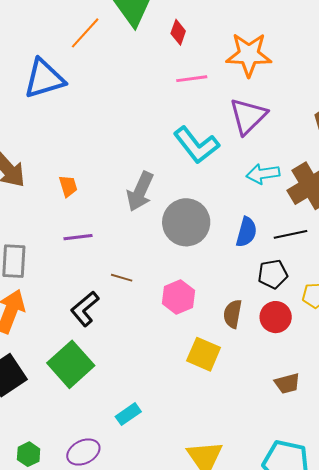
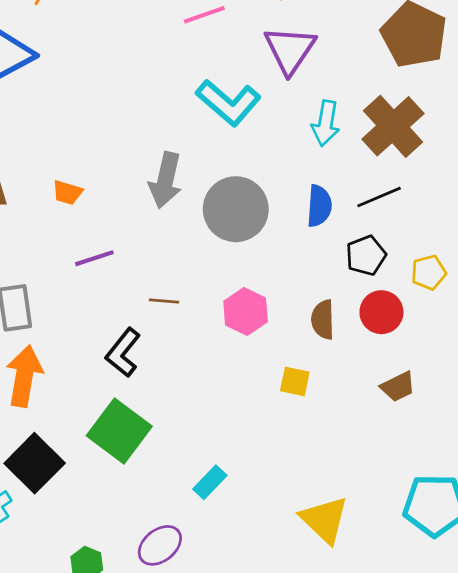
cyan arrow: (263, 174) -> (326, 123), turned -60
orange trapezoid: (68, 186) -> (67, 193), turned 135
yellow square: (204, 354) -> (295, 381), size x0.7
brown trapezoid: (287, 383) -> (398, 387), moved

